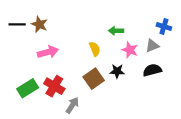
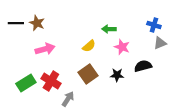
gray triangle: (152, 46) -> (160, 43), moved
yellow semicircle: (95, 49) -> (89, 46), turned 72
black star: (117, 71) -> (117, 75), moved

